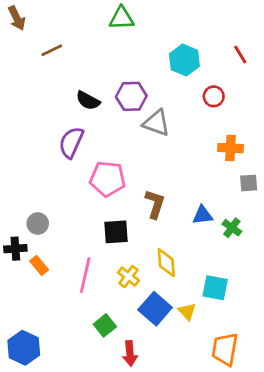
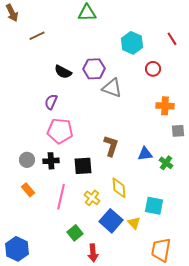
purple semicircle: (71, 142) -> (51, 102), size x0.7
pink pentagon: (108, 179) -> (60, 131), moved
black cross: (15, 249) -> (51, 161), moved

